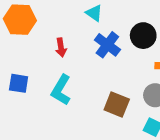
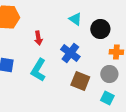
cyan triangle: (94, 13) -> (75, 19), moved
blue cross: (107, 45) -> (70, 53), moved

